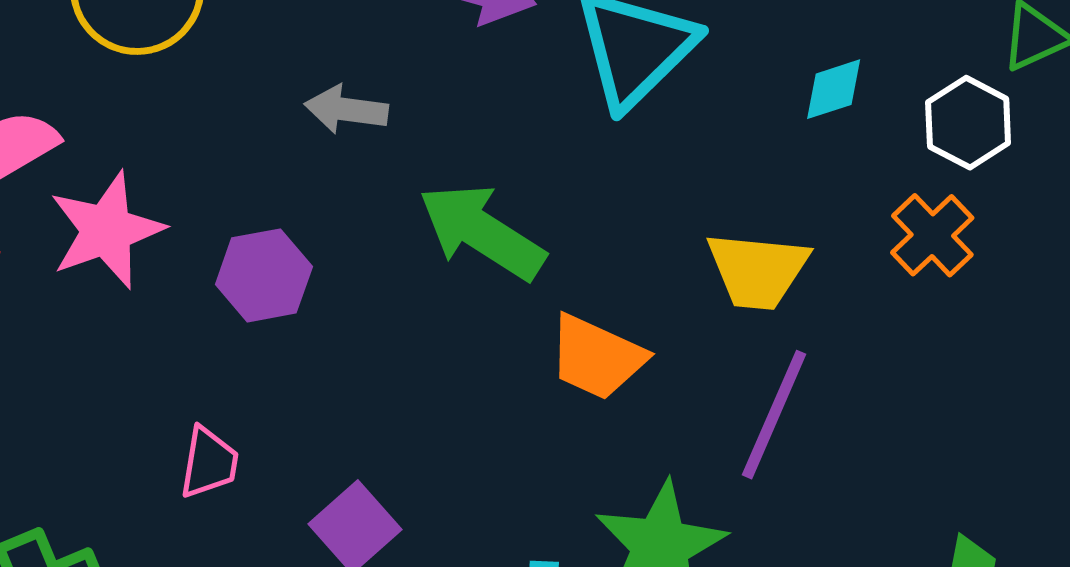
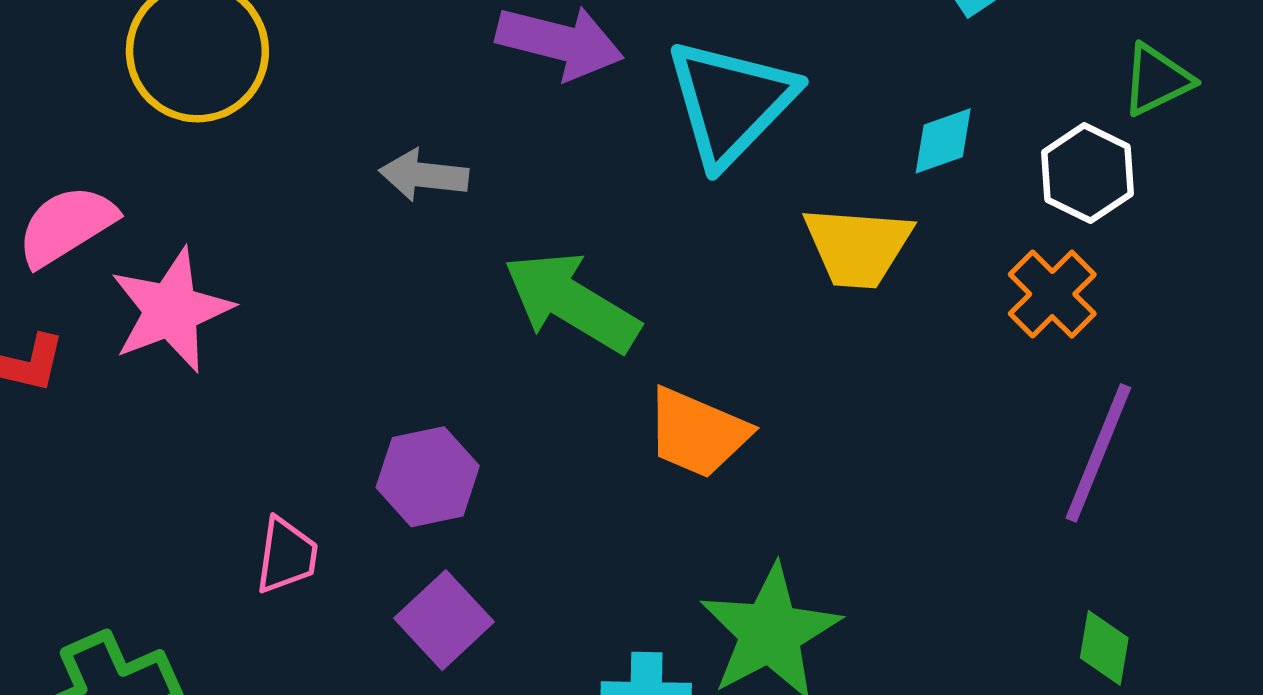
yellow trapezoid: (758, 270) -> (858, 247), moved
purple hexagon: (264, 275) -> (428, 477), moved
purple line: (774, 415) -> (1098, 453), moved

